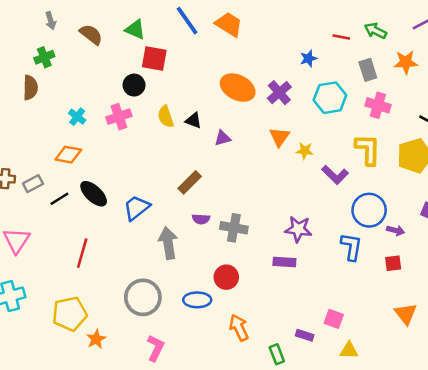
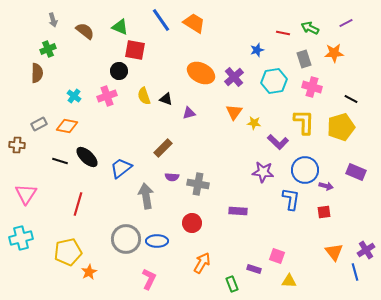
gray rectangle: (33, 184) -> (39, 124), moved
black line: (59, 199) -> (60, 161), turned 49
purple star: (298, 229) -> (263, 172), moved
blue ellipse: (197, 300) -> (157, 241), moved
orange arrow: (239, 328) -> (202, 263), turned 55
pink L-shape: (156, 348) -> (149, 279), moved

